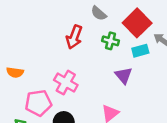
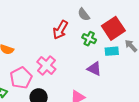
purple triangle: (124, 76) -> (94, 69), turned -35
pink pentagon: (38, 103) -> (21, 78), turned -30

